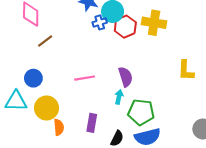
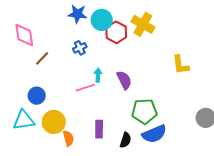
blue cross: (100, 22) -> (80, 48), moved
yellow cross: (154, 23) -> (143, 24), turned 30
cyan arrow: (119, 97) -> (98, 75), moved

